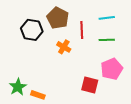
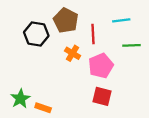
green line: (107, 40) -> (131, 45), moved
pink pentagon: (112, 69) -> (101, 66), moved

